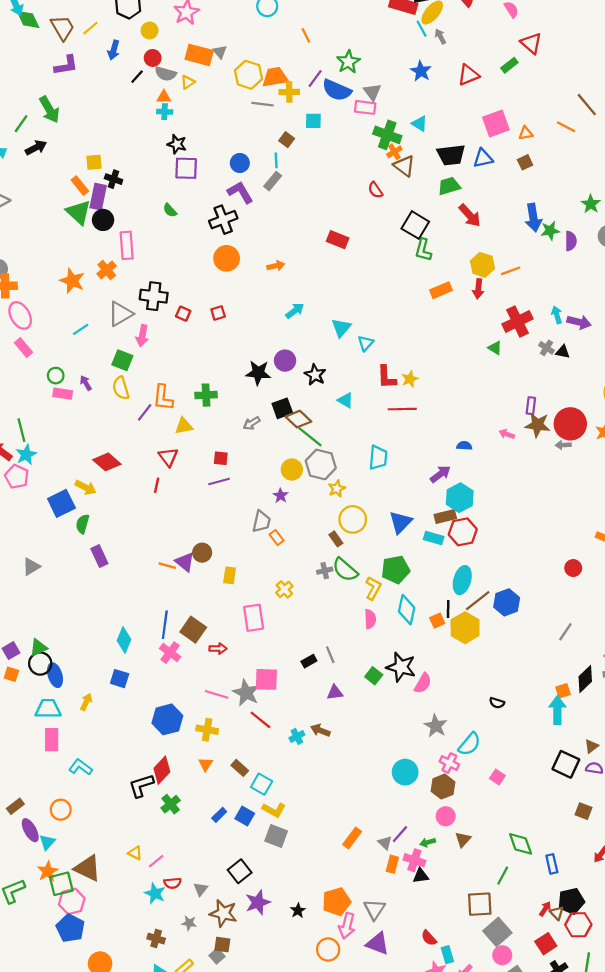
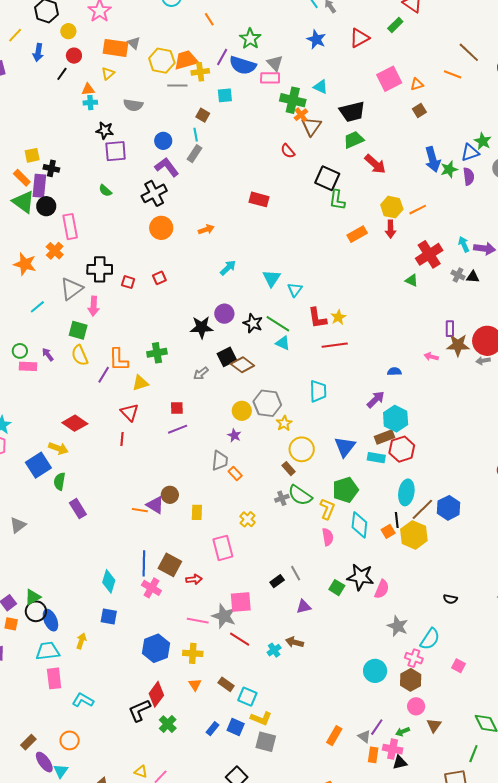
gray semicircle: (166, 74) -> (133, 105), moved
blue triangle: (483, 158) -> (470, 153), moved
brown triangle: (404, 166) -> (311, 126), turned 35
green line: (310, 437) -> (278, 324), moved

